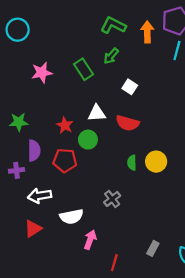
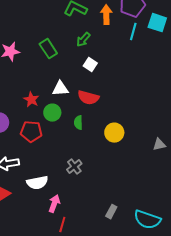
green arrow: (111, 56) -> (83, 40), moved
green semicircle: (132, 163) -> (78, 123), moved
red line: (114, 263) -> (62, 225), moved

